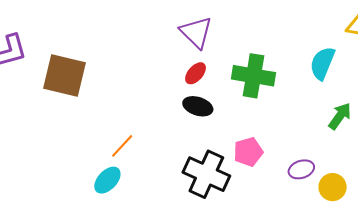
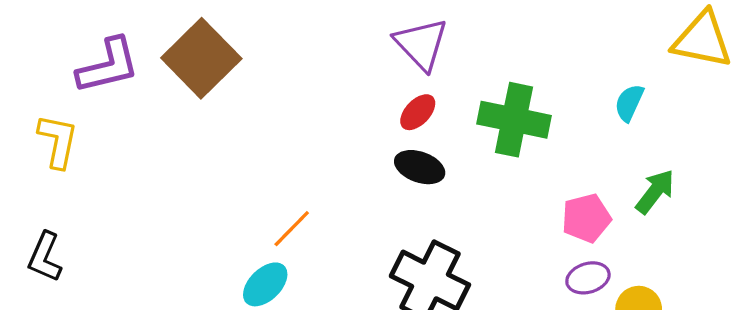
cyan semicircle: (322, 63) -> (629, 103), size x0.7
brown square: (65, 75) -> (201, 58), moved, turned 30
pink pentagon: (248, 152) -> (586, 218), moved

